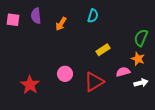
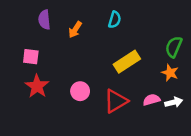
pink square: (13, 20) -> (31, 57), moved
yellow rectangle: (103, 50) -> (127, 62), size x1.5
pink semicircle: (123, 72) -> (152, 100), moved
red star: (30, 85) -> (37, 86), moved

